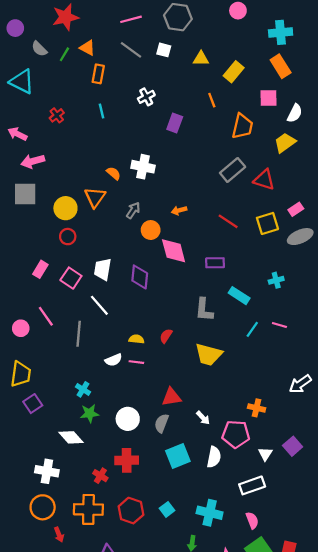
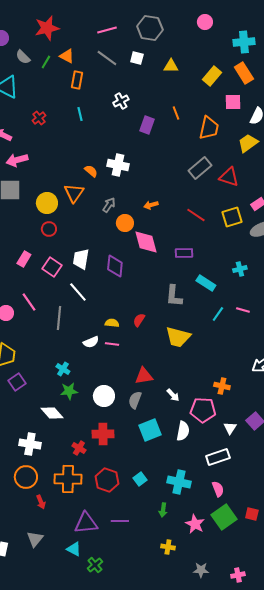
yellow rectangle: (234, 72) -> (212, 76), moved
orange line: (212, 100) -> (176, 113), moved

